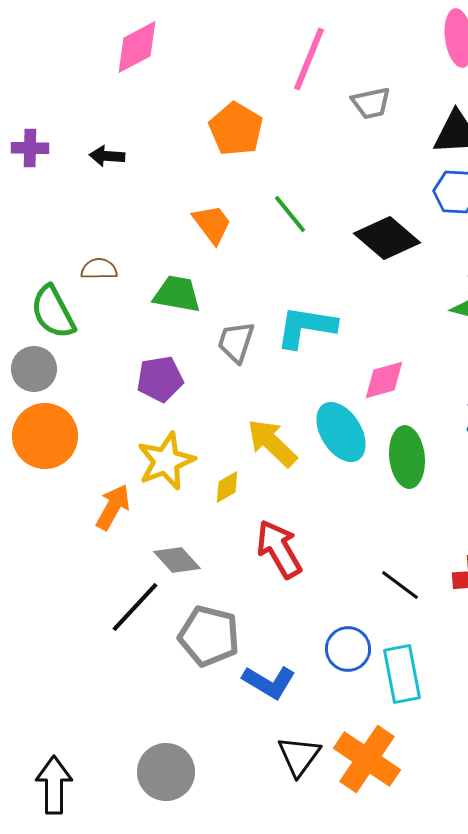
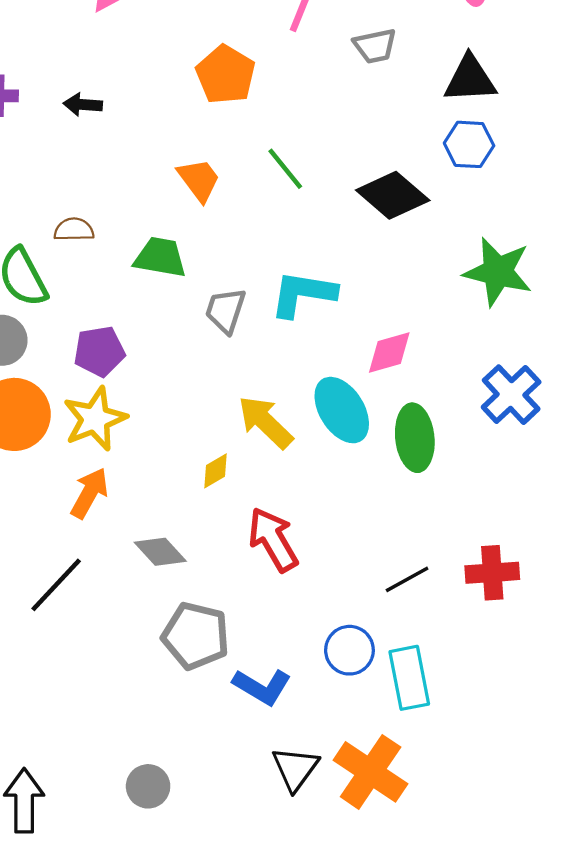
purple pentagon: (160, 379) -> (99, 351), moved
yellow star: (166, 461) -> (95, 419), moved
black line: (400, 585) -> (407, 579), turned -66
black line: (135, 607) -> (56, 585), moved
gray circle: (166, 772) -> (148, 786), size x0.7

